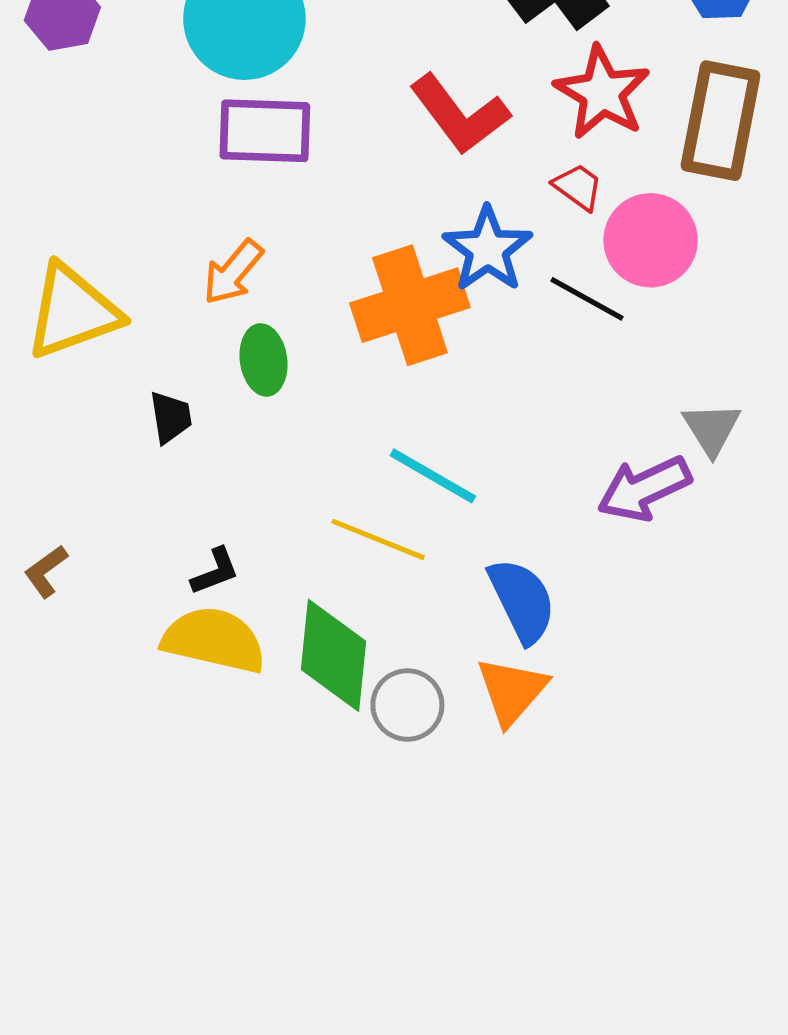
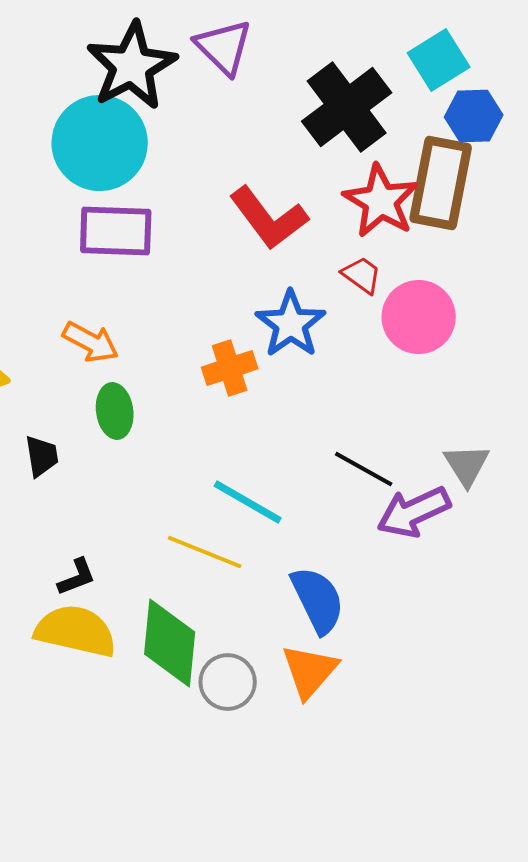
brown rectangle: (721, 121) -> (441, 183), moved
orange arrow: (233, 272) -> (91, 342), turned -102
black line: (587, 299) -> (364, 469), moved
orange cross: (410, 305) -> (230, 368), size x0.6

